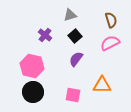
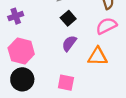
purple cross: (45, 35) -> (16, 16), moved, turned 32
orange triangle: (102, 85) -> (98, 56), moved

